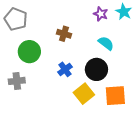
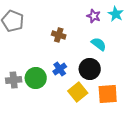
green circle: (29, 52) -> (36, 78), moved

